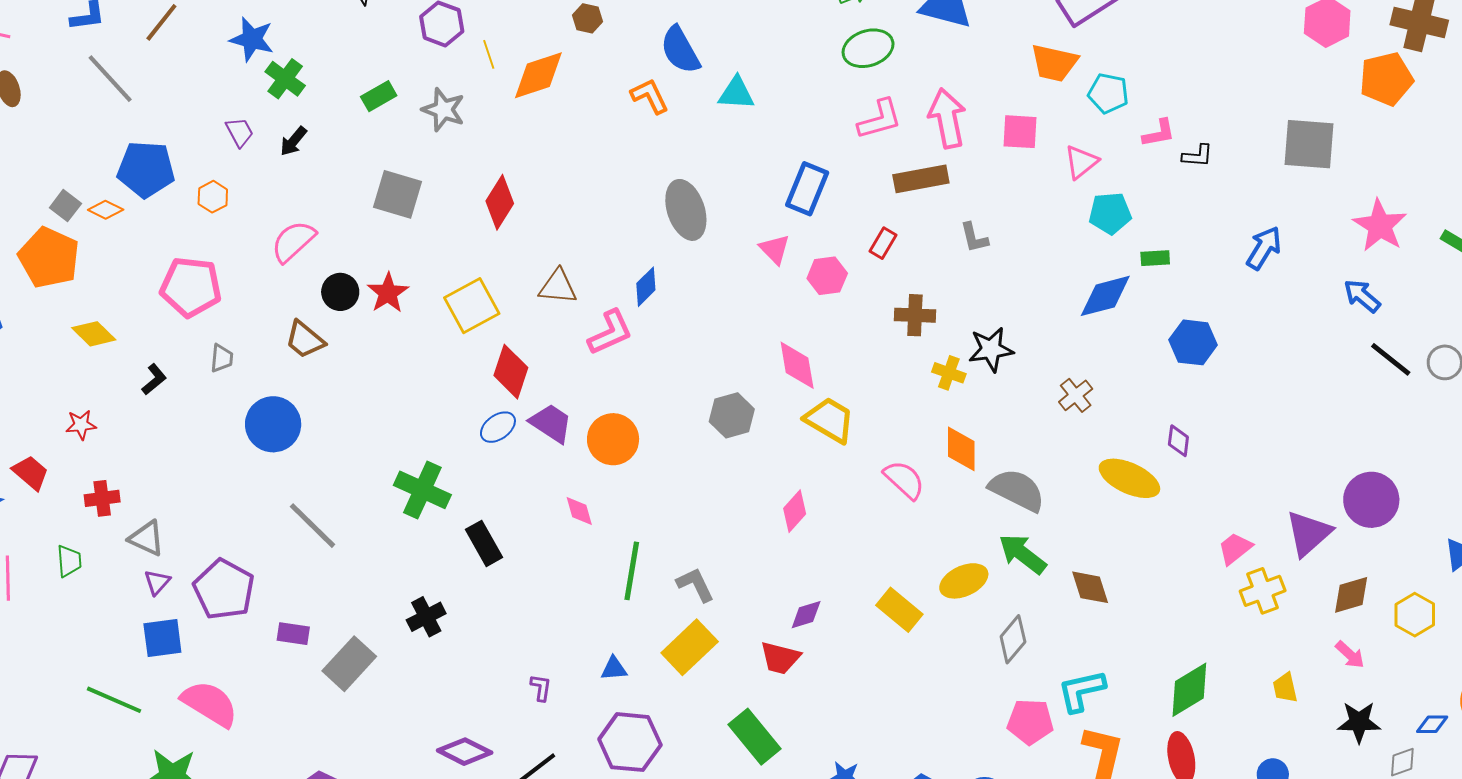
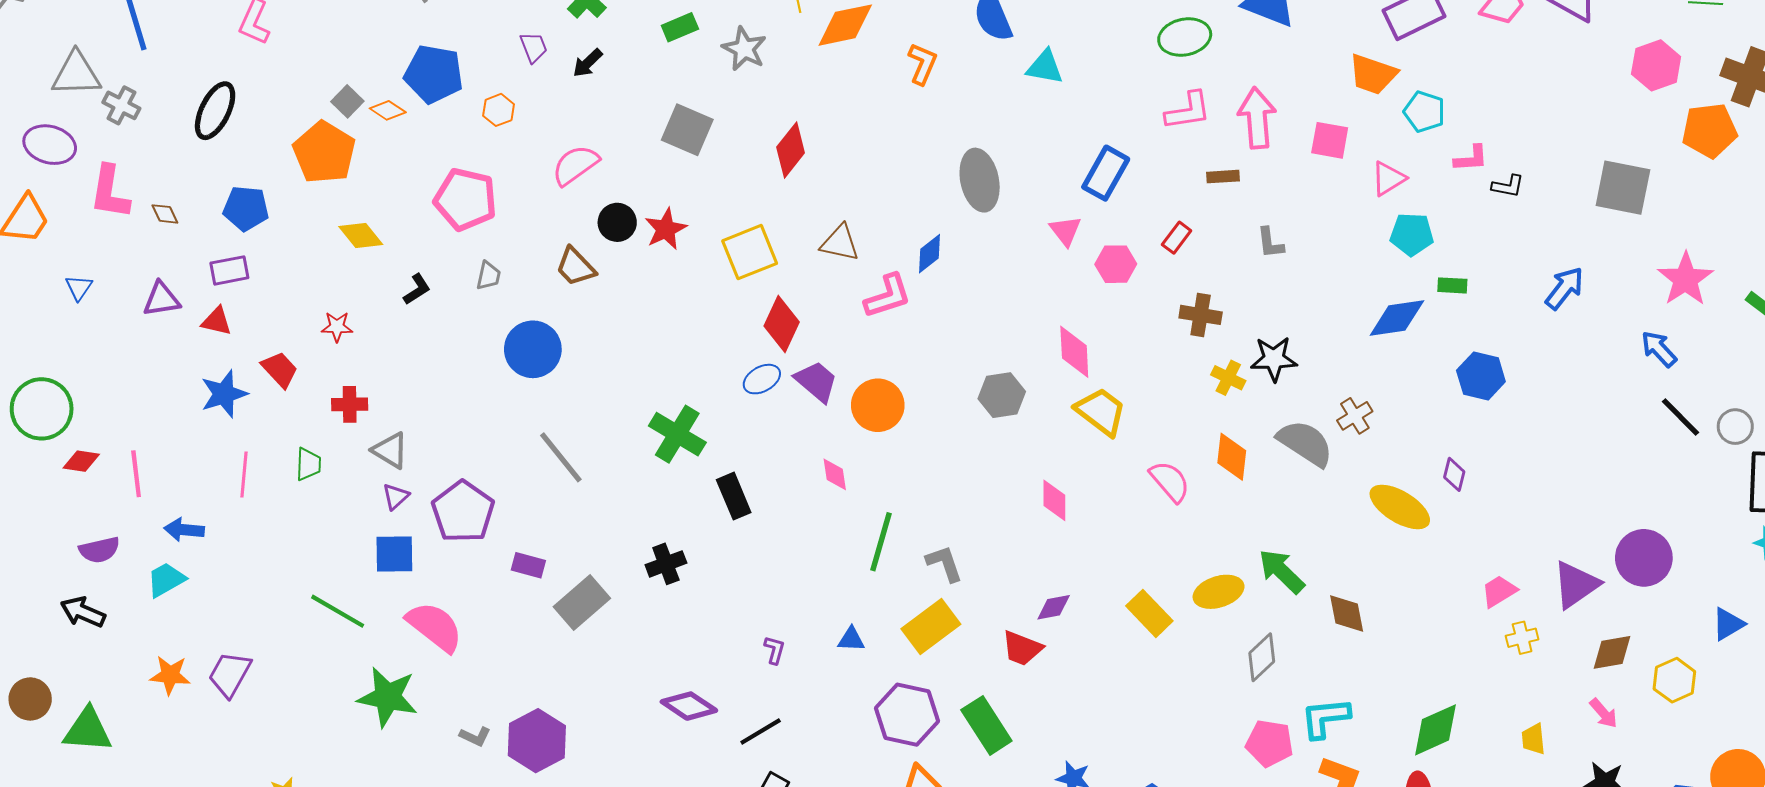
orange L-shape: (650, 96) -> (922, 64), moved, turned 42
brown rectangle: (921, 179) -> (1223, 177), size x0.6
gray semicircle: (1017, 490) -> (1305, 443), moved
pink diamond: (795, 511) -> (1054, 500), turned -48
yellow cross: (1263, 591) -> (1522, 638), size x0.7
purple hexagon: (630, 742) -> (907, 715), moved

